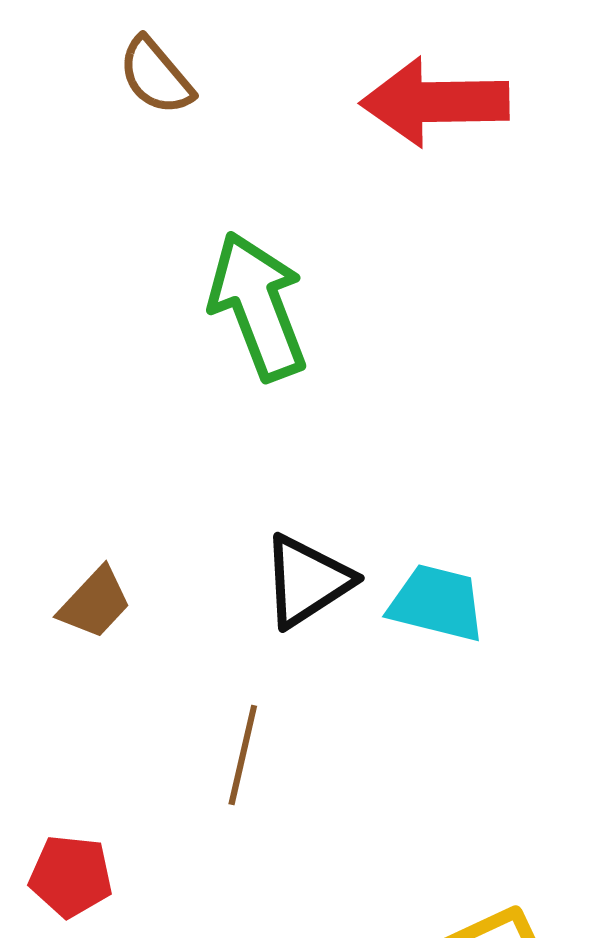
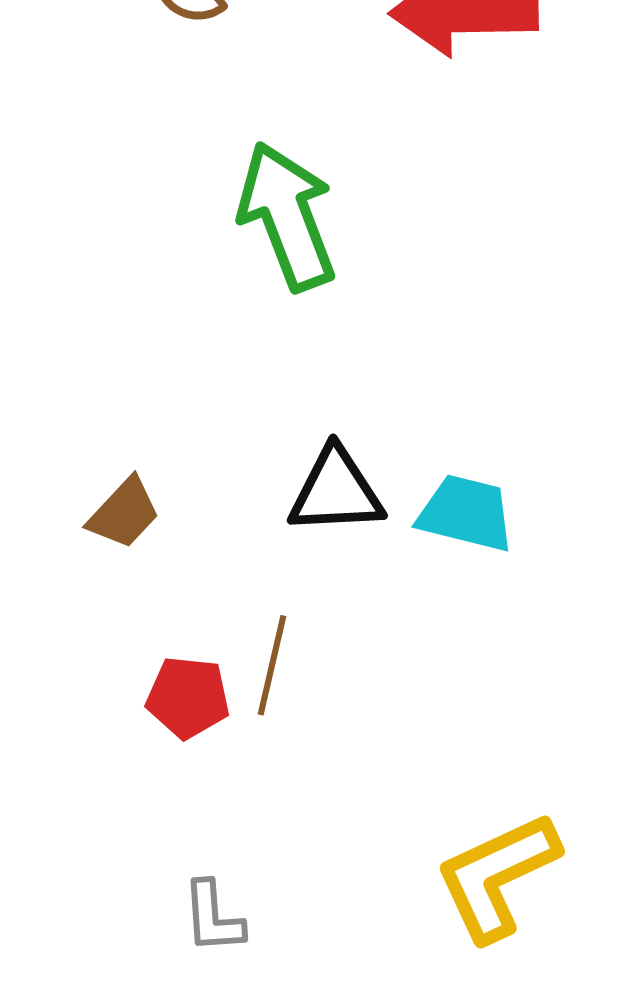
black triangle: (307, 581) -> (336, 491), turned 30
red pentagon: (71, 876) -> (188, 697), moved

